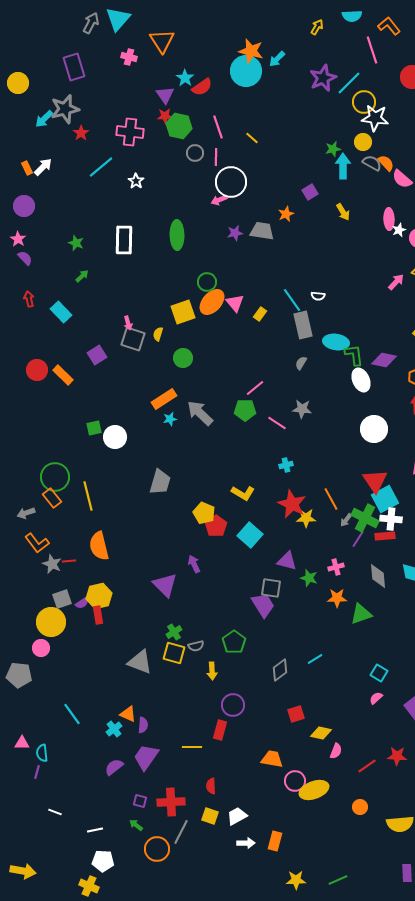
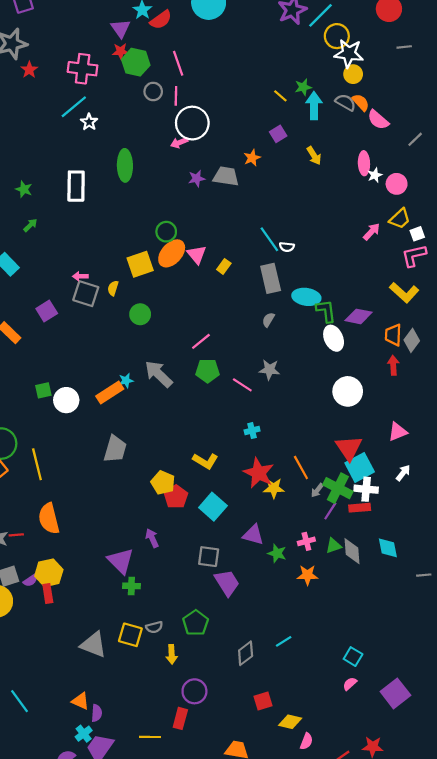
yellow line: (252, 138) -> (280, 96), moved
yellow circle: (363, 142) -> (353, 74), moved
cyan line: (101, 167) -> (74, 107), moved
green ellipse: (177, 235) -> (125, 165), moved
cyan line: (292, 300) -> (269, 239), moved
pink arrow: (128, 323) -> (80, 276), turned 104
pink line: (255, 388) -> (201, 341), moved
orange rectangle: (164, 399) -> (110, 392), moved
gray square: (271, 588) -> (209, 557), moved
green triangle: (361, 614) -> (334, 546), moved, size x0.7
green cross: (174, 632) -> (131, 586), moved, turned 35
cyan cross: (114, 729) -> (84, 734), moved

